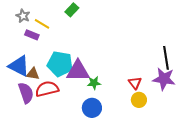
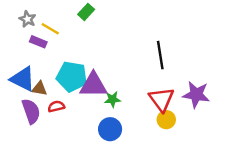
black line: (166, 58) -> (160, 55), moved
red triangle: (135, 83) -> (161, 99), size x1.6
red semicircle: (47, 89) -> (56, 106), size x0.6

